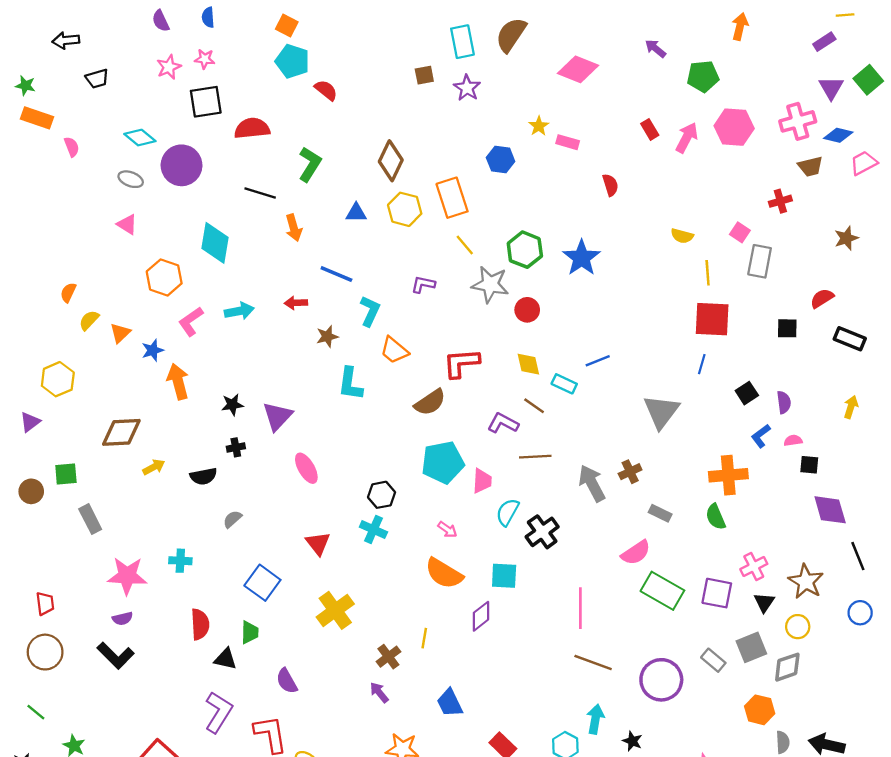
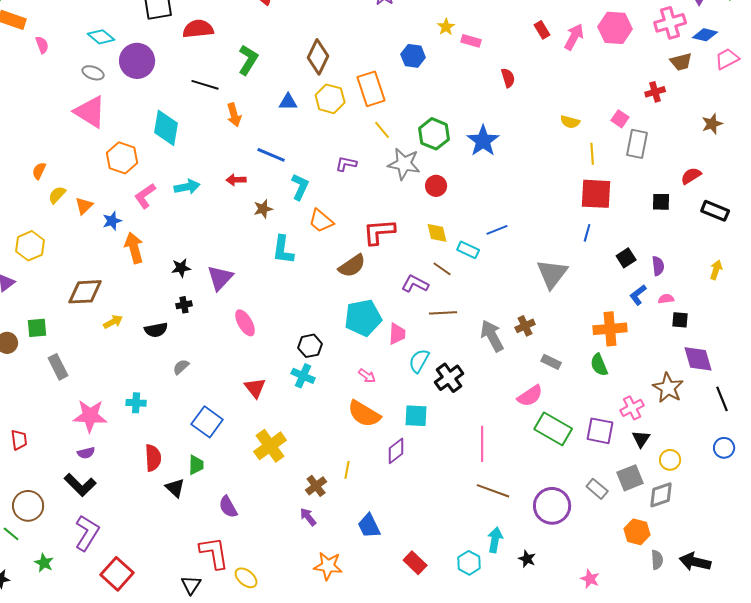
pink triangle: (127, 224) -> (90, 112), size x1.8
brown star: (806, 582) -> (668, 388), moved
brown circle: (45, 652) -> (28, 506), moved
black triangle: (225, 659) -> (175, 488), turned 30
purple L-shape: (218, 712) -> (87, 533), moved

